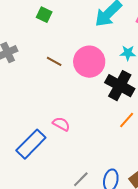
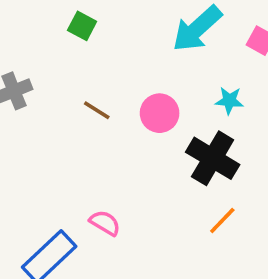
pink circle: (89, 62) -> (160, 113), size x0.7

